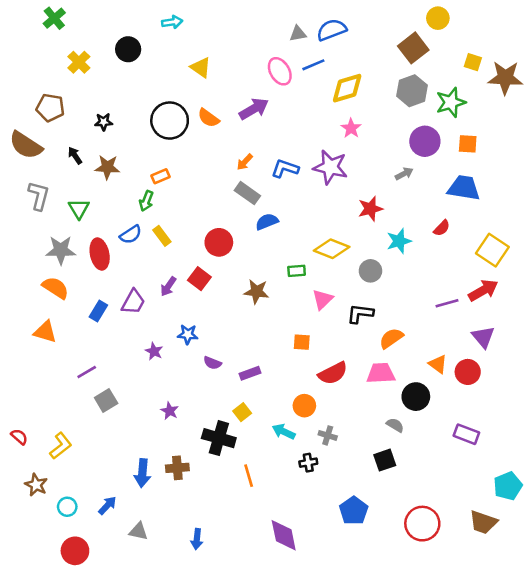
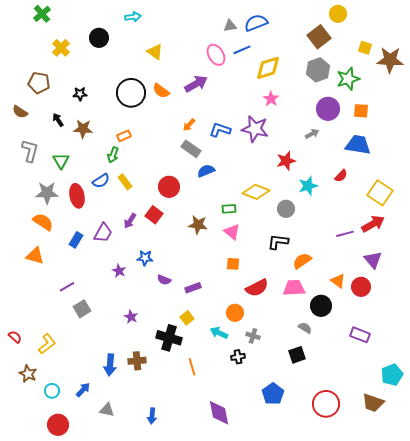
brown semicircle: (26, 145) -> (20, 112), size x0.6
pink triangle: (323, 299) -> (232, 232), moved, turned -36

